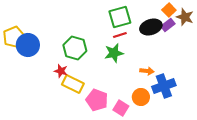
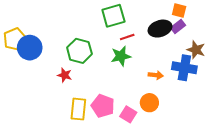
orange square: (169, 10) -> (179, 11), turned -32
green square: (120, 17) -> (113, 16), moved
brown star: (185, 17) -> (196, 50), moved
yellow rectangle: (73, 84) -> (78, 109), moved, turned 70
blue cross: (164, 86) -> (184, 68), moved, turned 30

